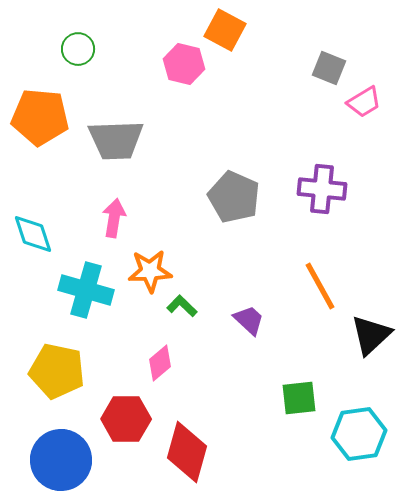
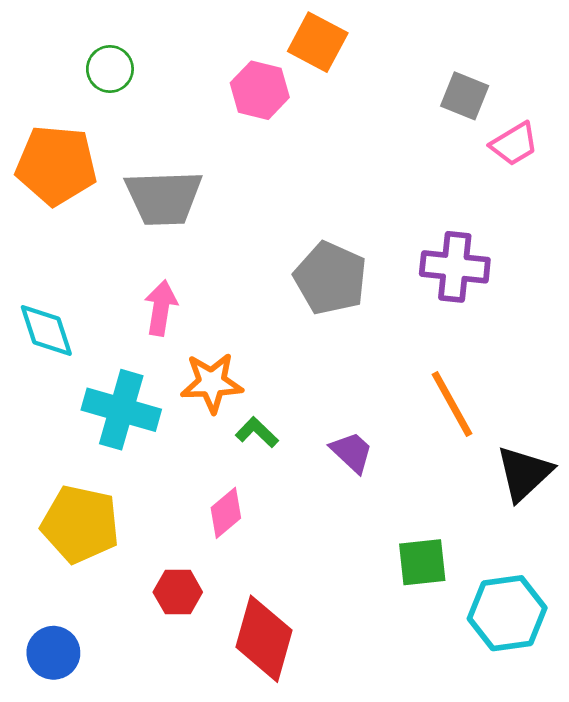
red hexagon: (126, 419) -> (178, 592), size x0.7
blue circle: (61, 460) -> (53, 653), moved, size x0.6

